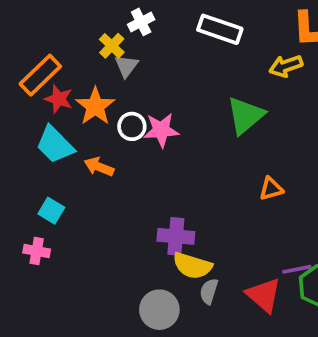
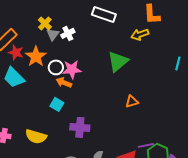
white cross: (141, 22) -> (68, 33), moved
orange arrow: (99, 167) -> (64, 82), moved
cyan square: (51, 211) -> (57, 104), moved
yellow semicircle: (192, 266) -> (36, 136), moved

